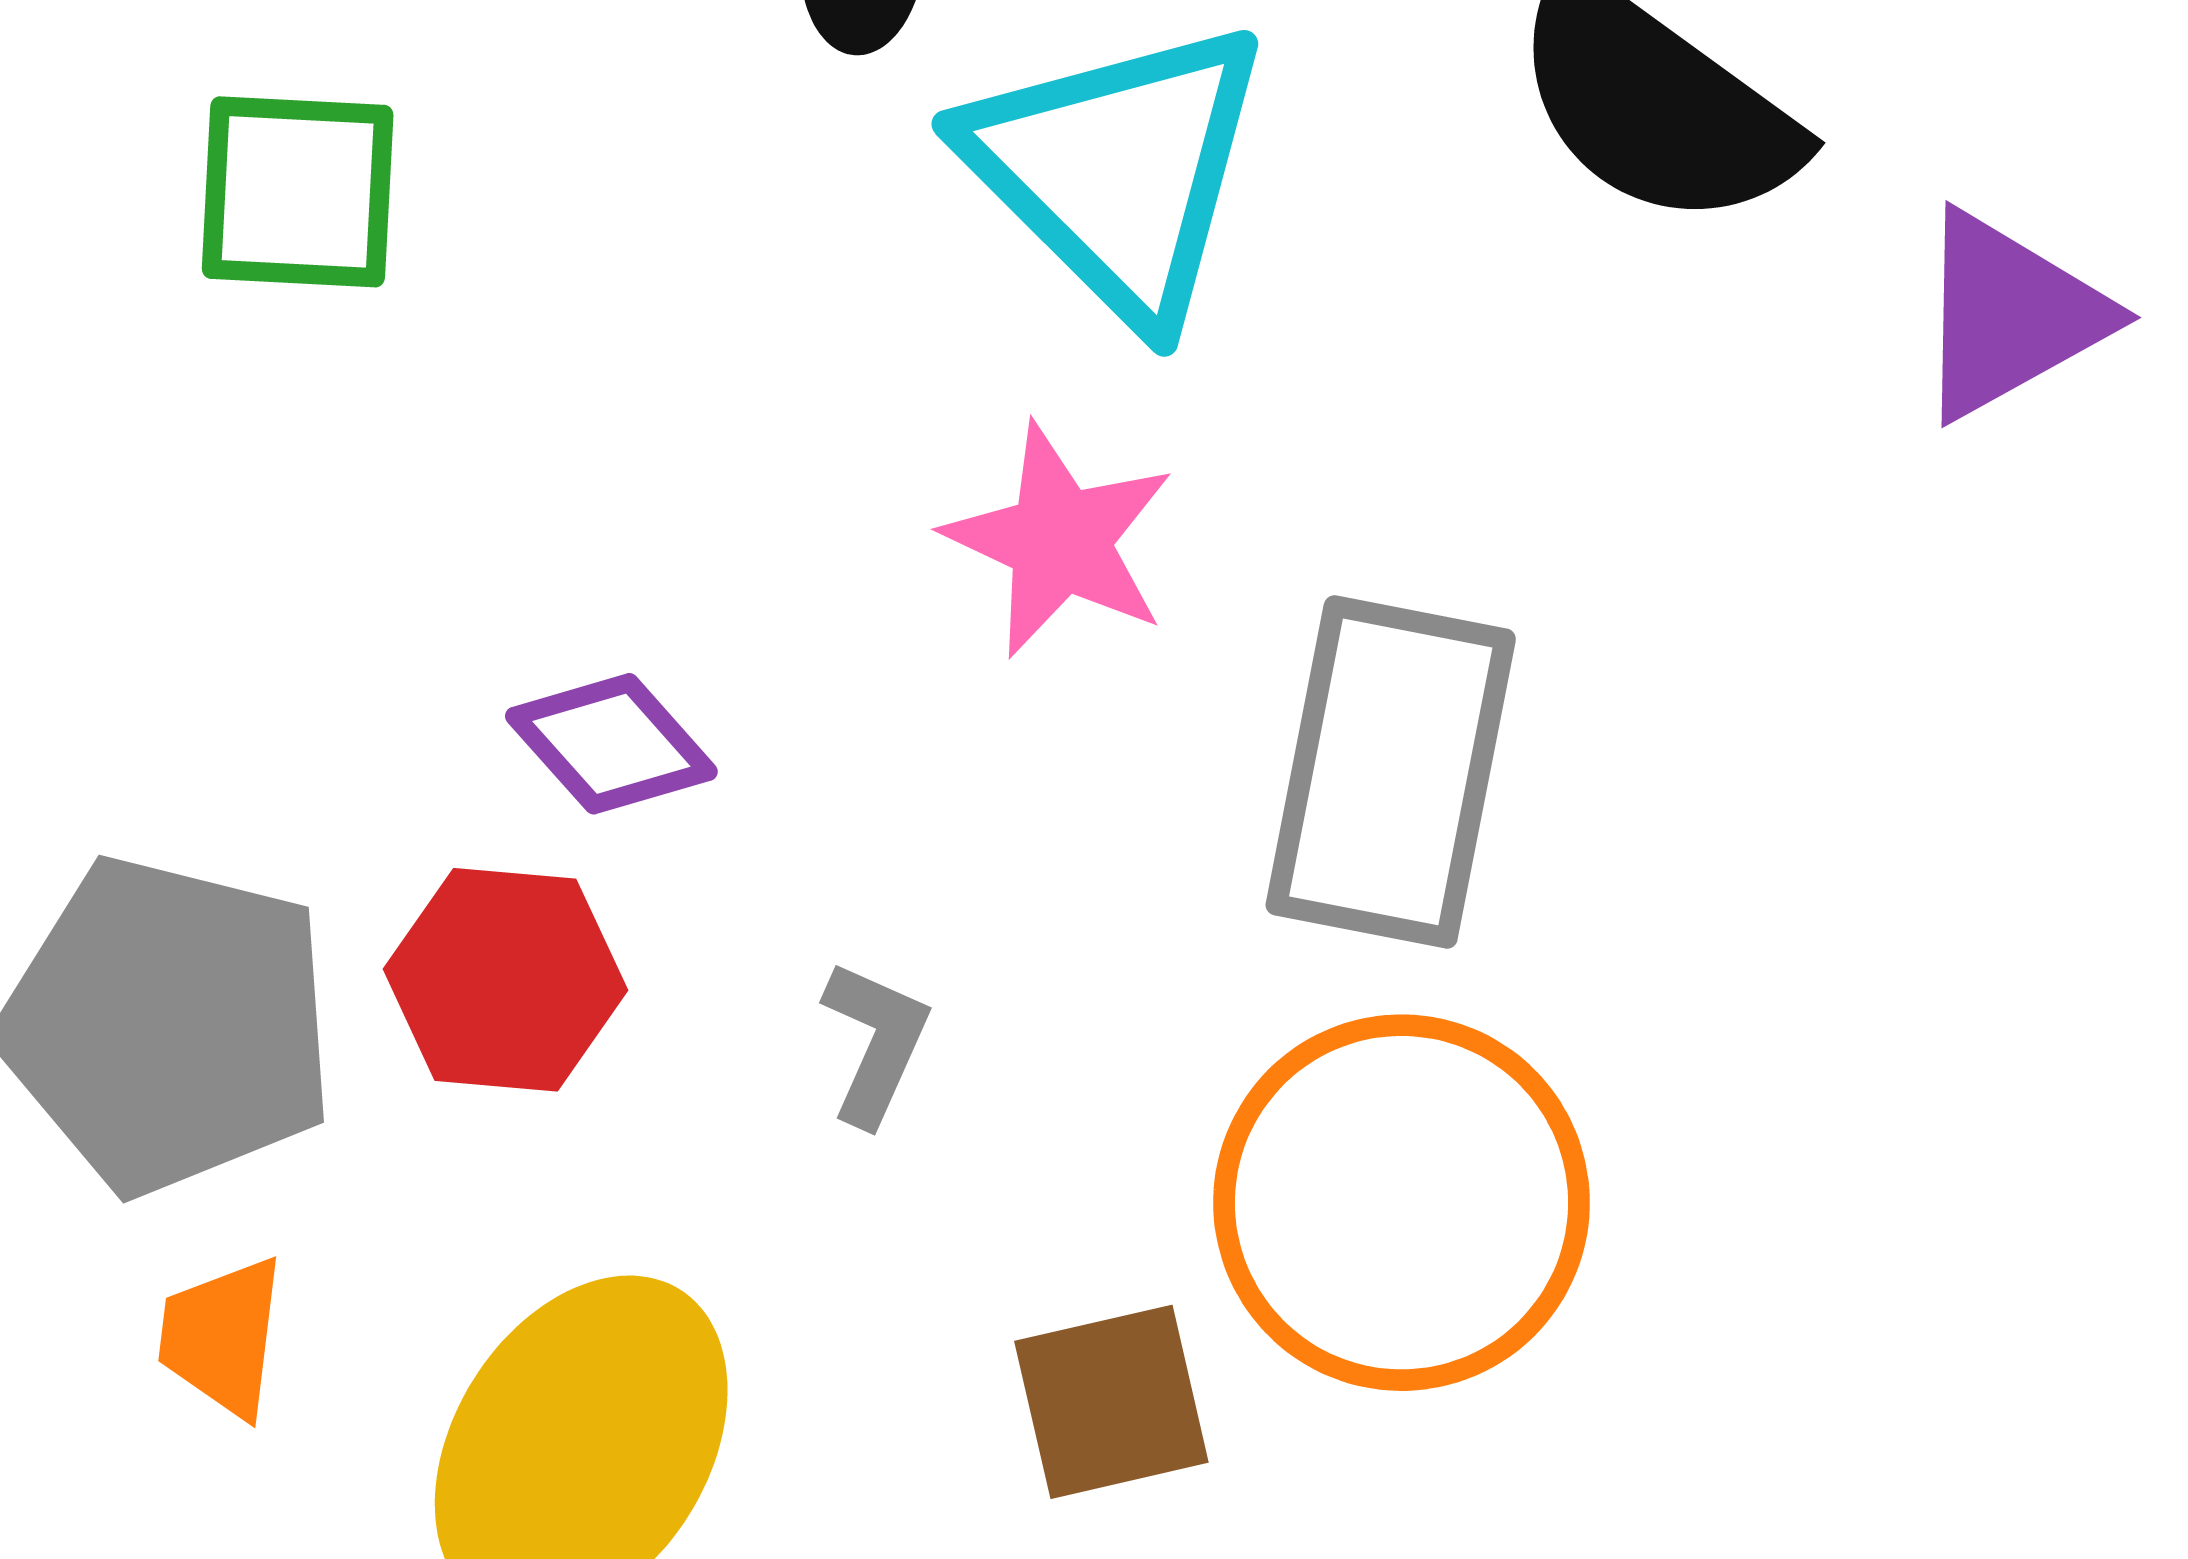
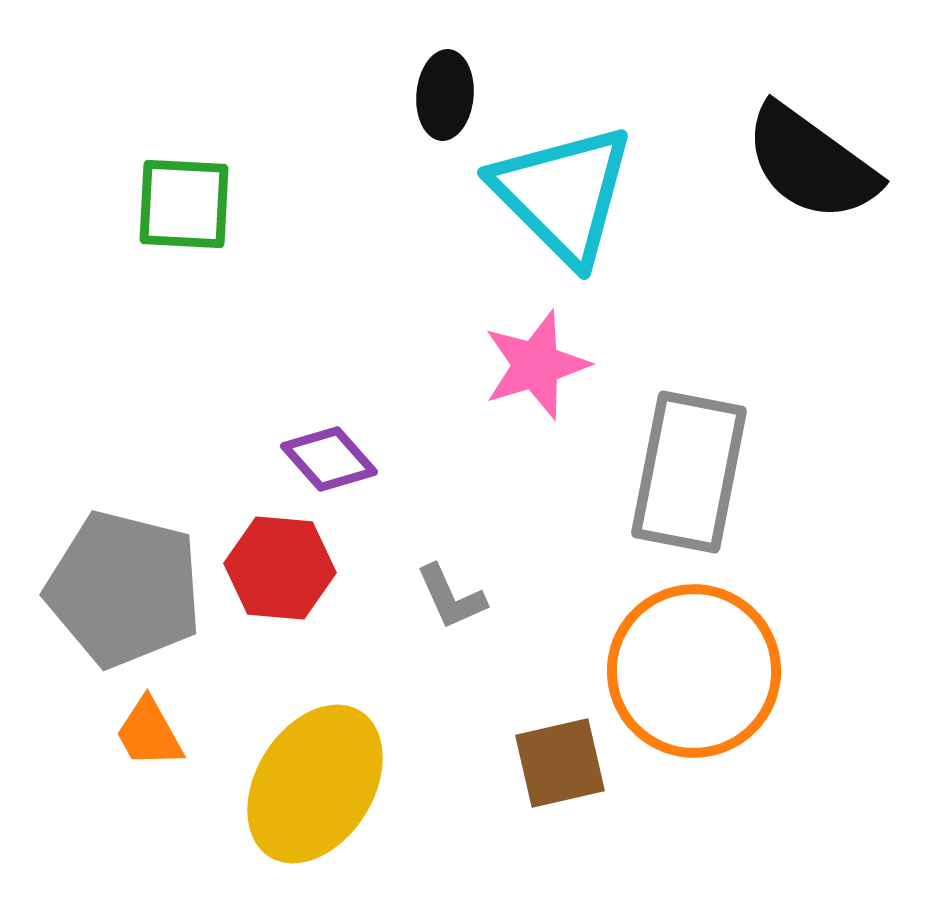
pink star: (1060, 540) -> (536, 365), turned 30
gray L-shape: (876, 1042) -> (451, 597), turned 132
orange trapezoid: (222, 1337) -> (149, 733), turned -36

